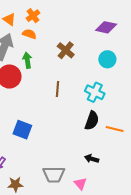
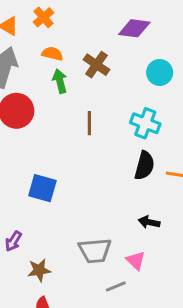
purple diamond: (106, 27) -> (134, 28), moved
orange semicircle: (29, 34) -> (52, 54), moved
green arrow: (27, 60) -> (60, 81), moved

